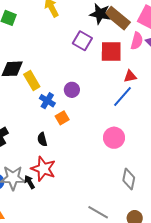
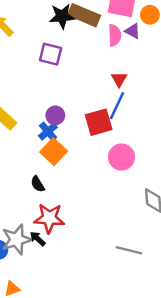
red square: (111, 52) -> (99, 122), moved
red triangle: (130, 76) -> (119, 79), turned -32
blue cross: (47, 101) -> (48, 131), moved, turned 35
orange square: (62, 118) -> (54, 152), size x1.5

